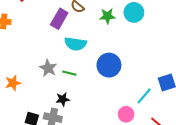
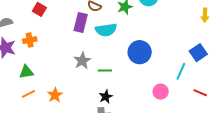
cyan semicircle: (75, 44) -> (106, 30), moved
gray star: (48, 68) -> (82, 61), moved, turned 30
pink circle: (126, 114) -> (161, 92), moved

